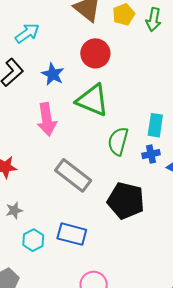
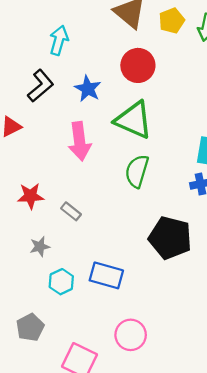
cyan arrow: (27, 33) -> (59, 40), turned -40
green semicircle: (118, 141) -> (137, 171), moved
gray rectangle: (73, 175) -> (71, 211), moved, size x0.5

